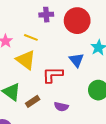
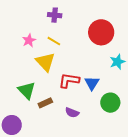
purple cross: (46, 15) -> (55, 15), moved
blue triangle: (76, 60) -> (92, 83), moved

